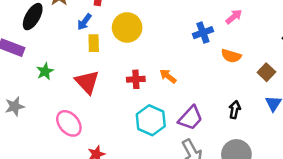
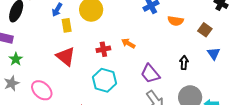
green star: (45, 71) -> (16, 59), moved
purple trapezoid: (190, 118) -> (150, 74), turned 105
cyan hexagon: (151, 120) -> (104, 80), moved
pink ellipse: (69, 123) -> (42, 90), moved

